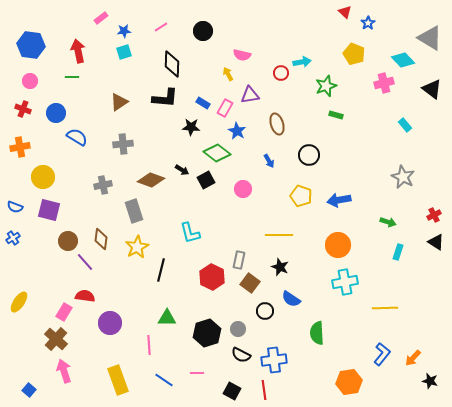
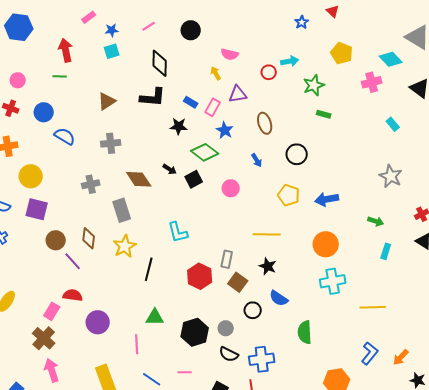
blue star: (368, 23) -> (302, 22), moved
blue hexagon: (31, 45) -> (19, 27), moved
brown diamond: (151, 180) -> (139, 179), turned 36

